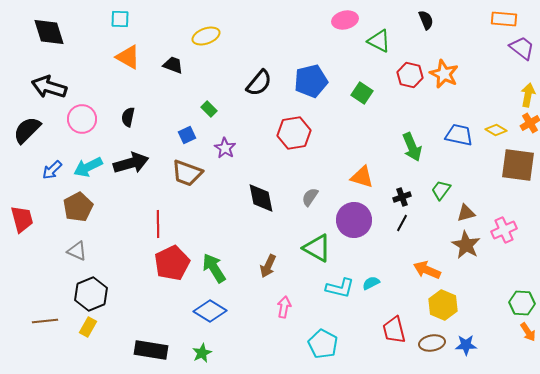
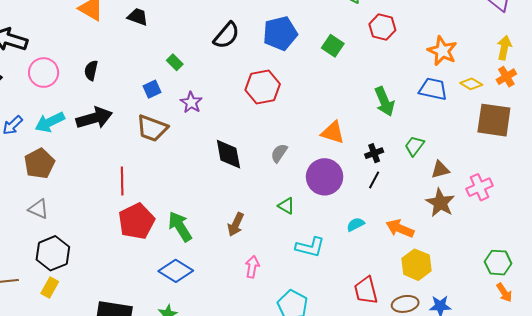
orange star: (444, 74) -> (442, 51), moved
green triangle: (317, 248) -> (286, 206), size x0.6
cyan semicircle: (371, 283) -> (356, 224), moved

